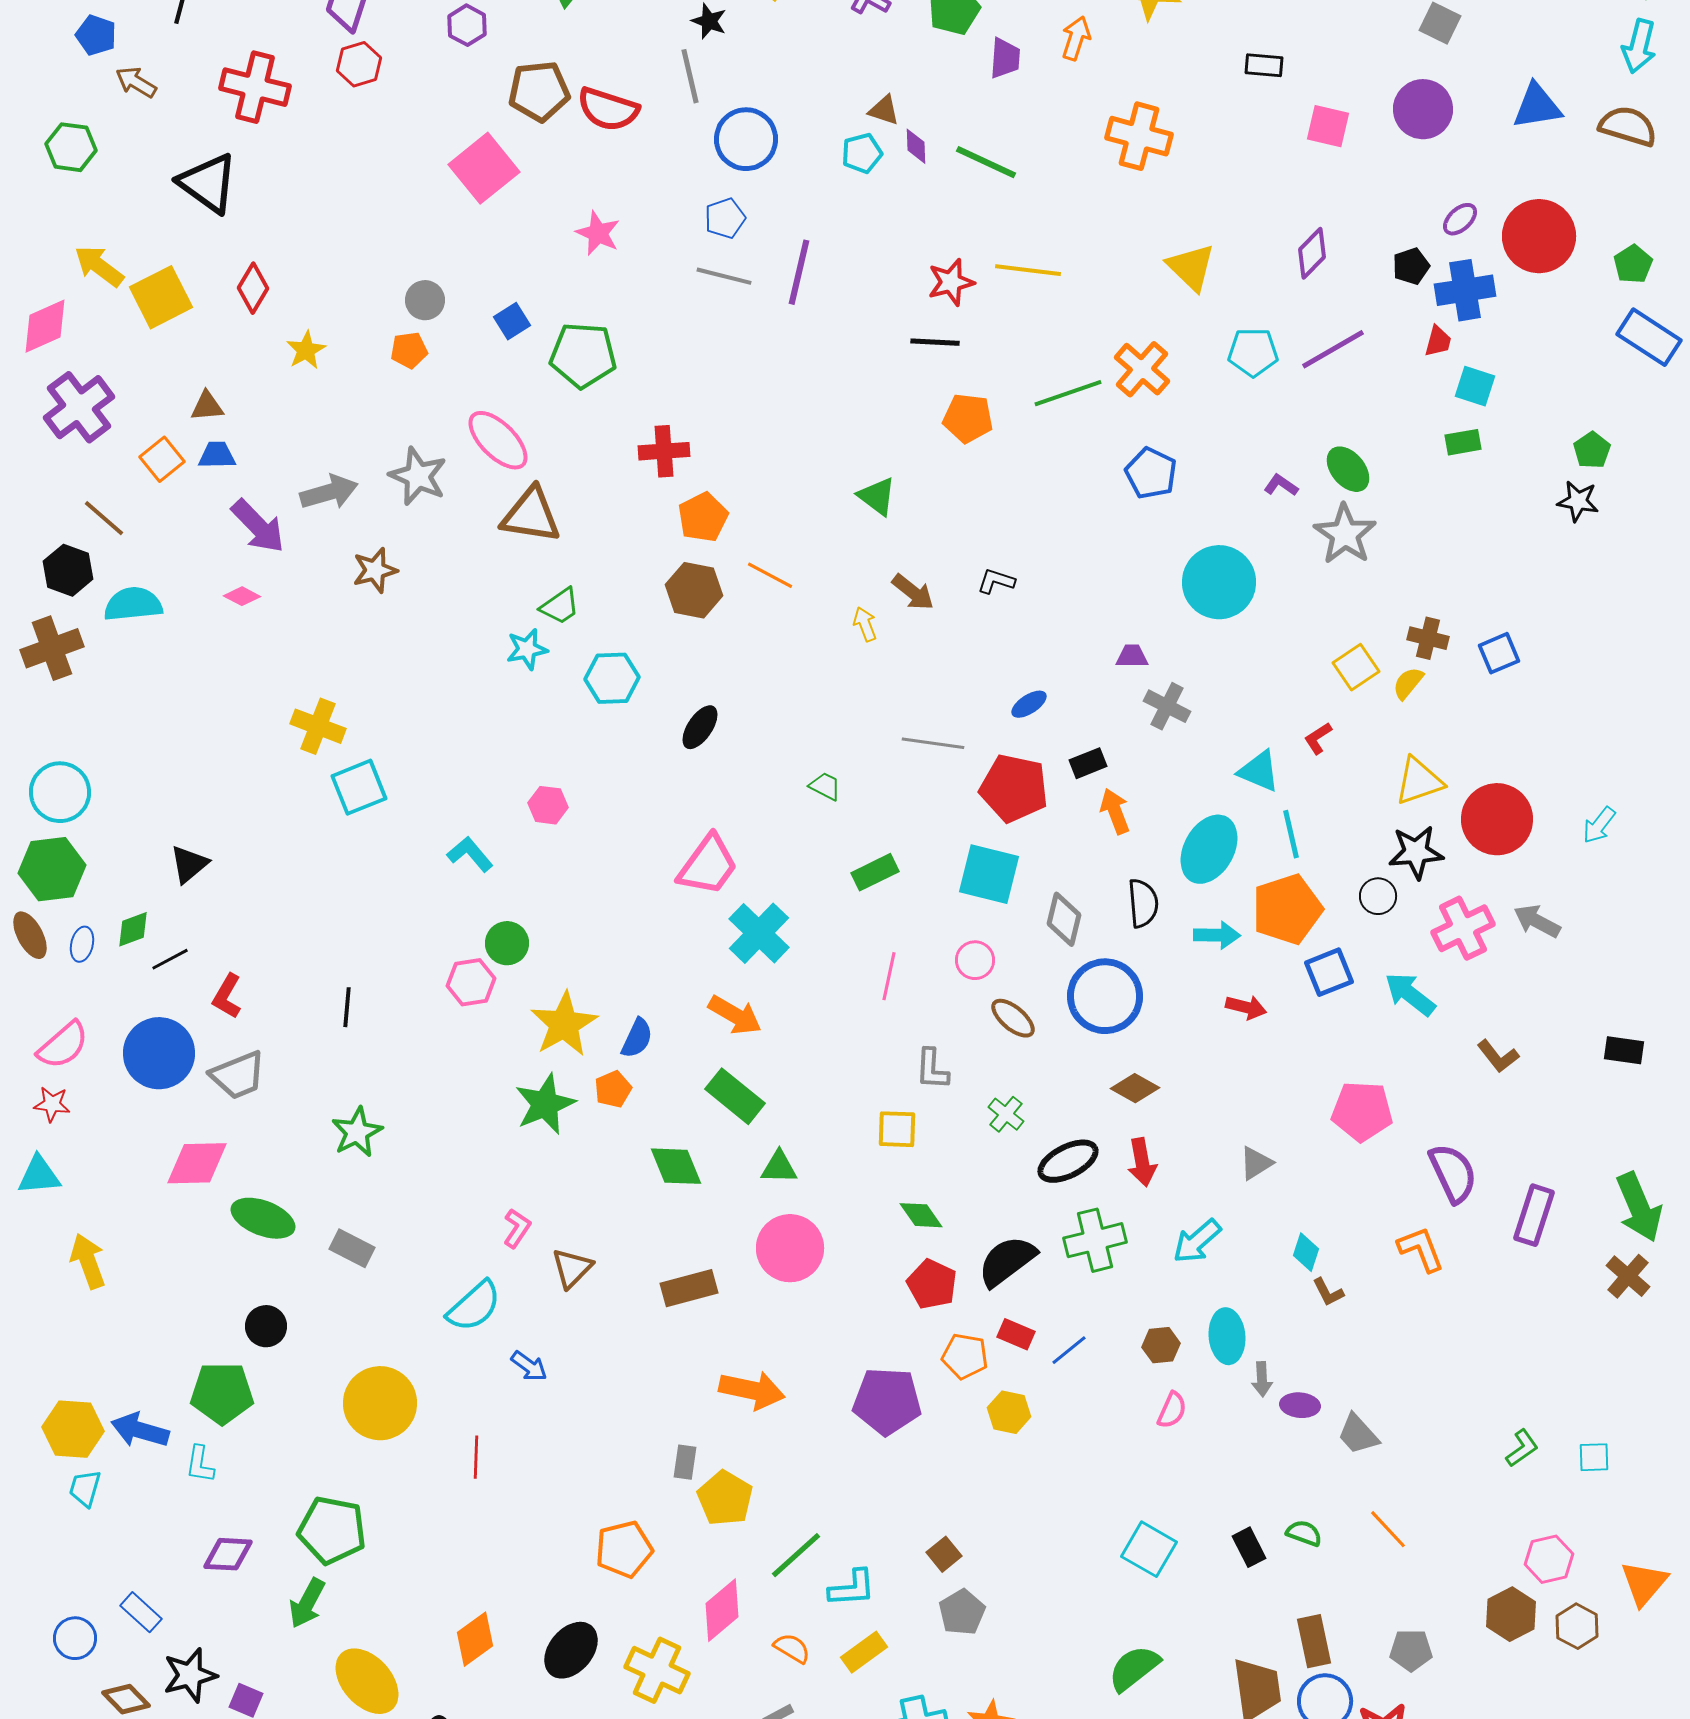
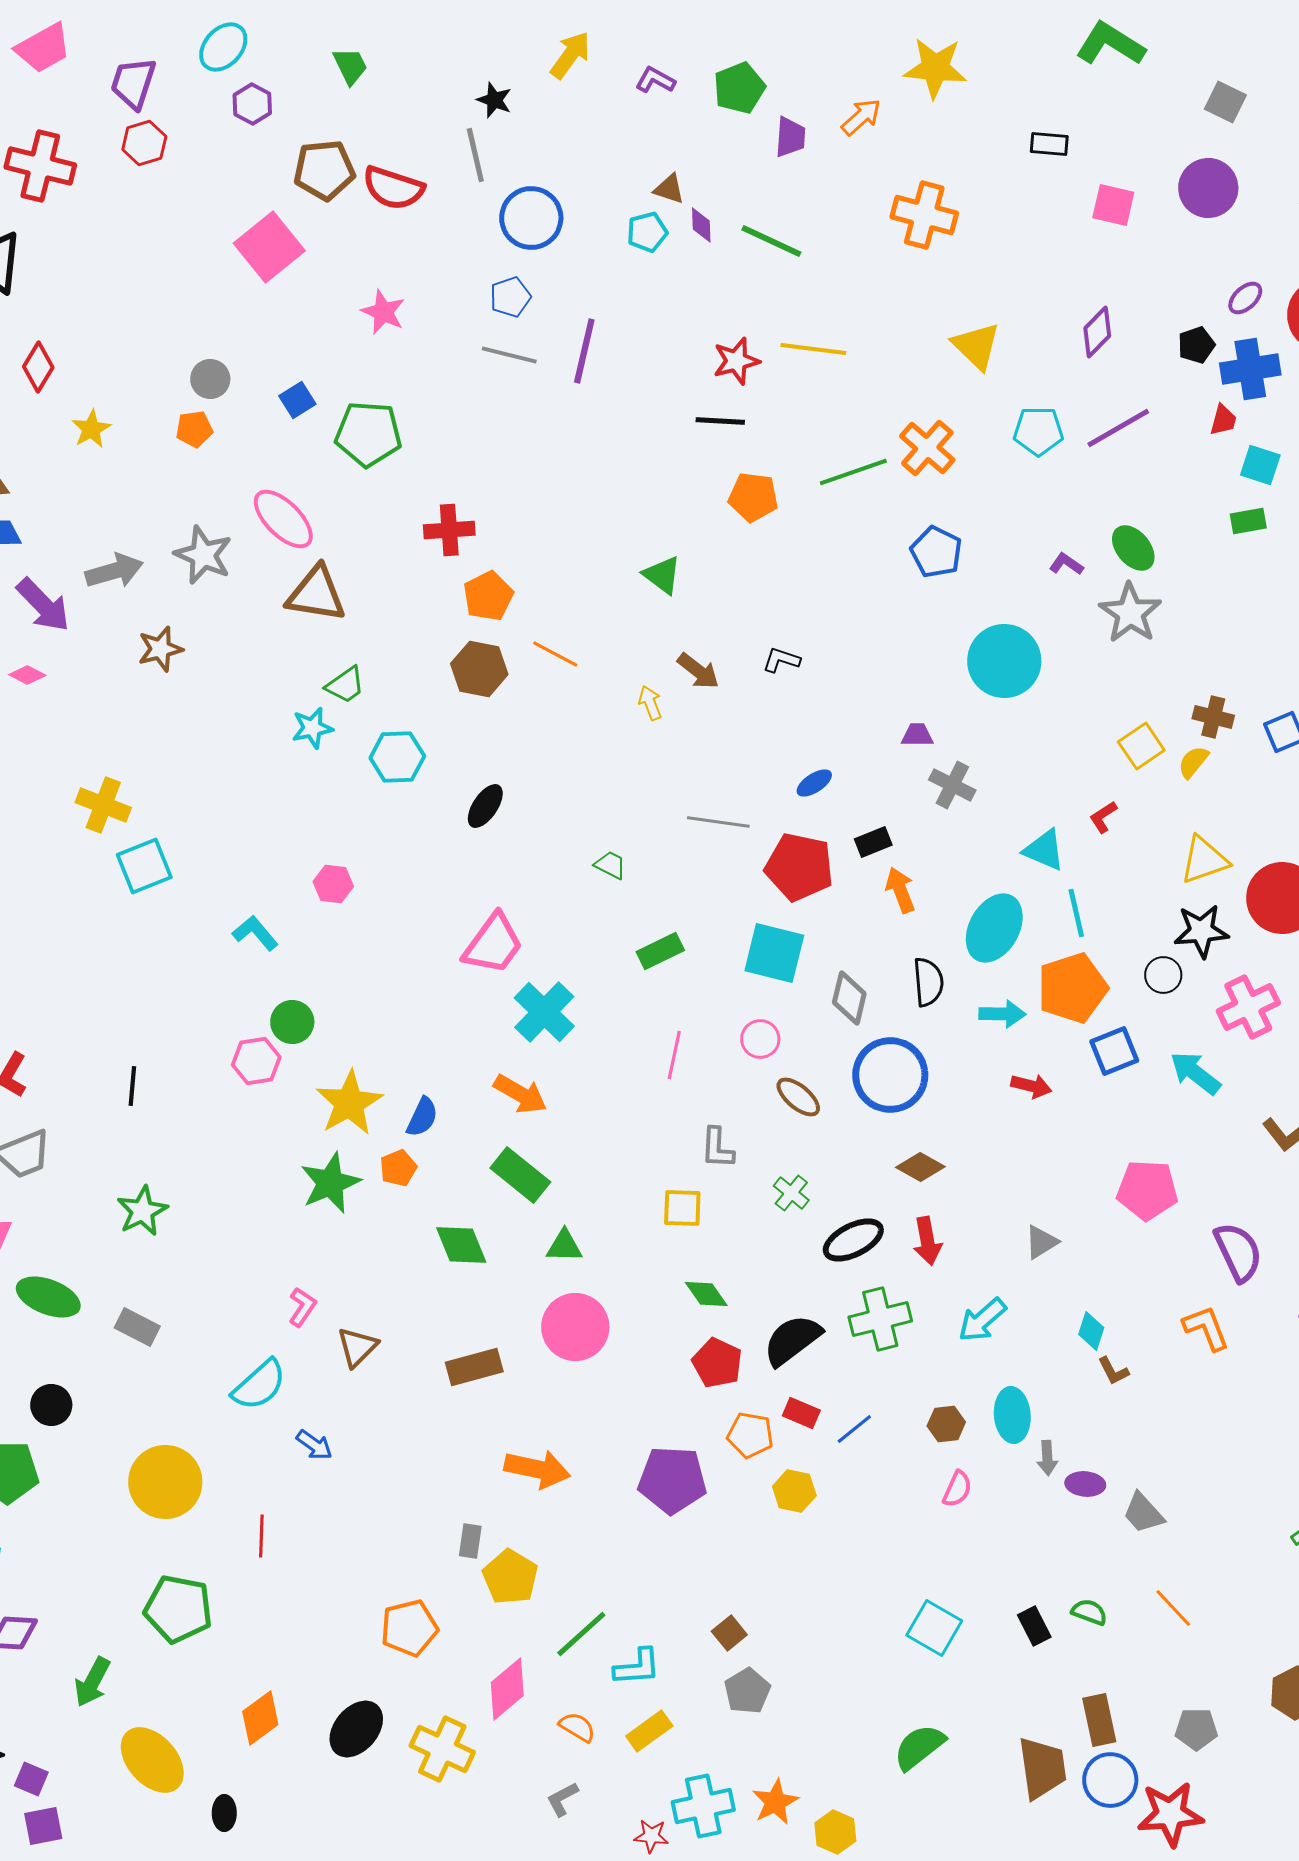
orange arrow: (1076, 38) -> (861, 117), turned 30
green pentagon: (332, 1530) -> (178, 1609), moved

